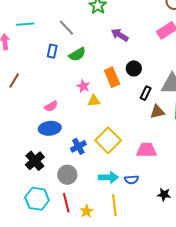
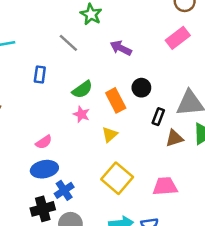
gray line: (66, 28) -> (68, 43), moved
green semicircle: (77, 54) -> (82, 89), moved
yellow triangle: (94, 101) -> (110, 135), moved, turned -32
blue cross: (78, 146) -> (64, 190), moved
black cross: (35, 161) -> (43, 209), moved, turned 30

